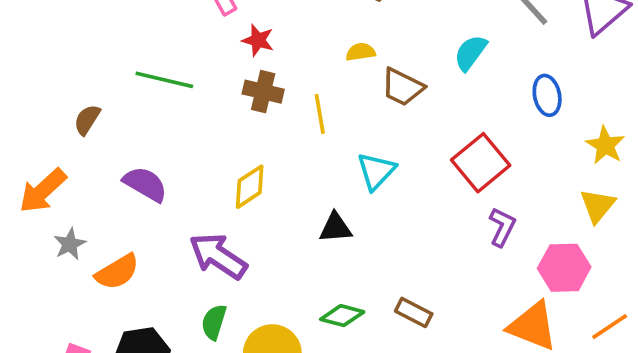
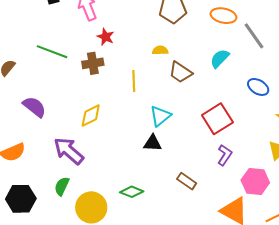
brown cross: (263, 92) -> (93, 63), moved, turned -30
blue ellipse: (547, 95) -> (258, 87), turned -55
black triangle: (335, 228) -> (153, 143), moved
brown rectangle: (414, 312) -> (187, 181), moved

